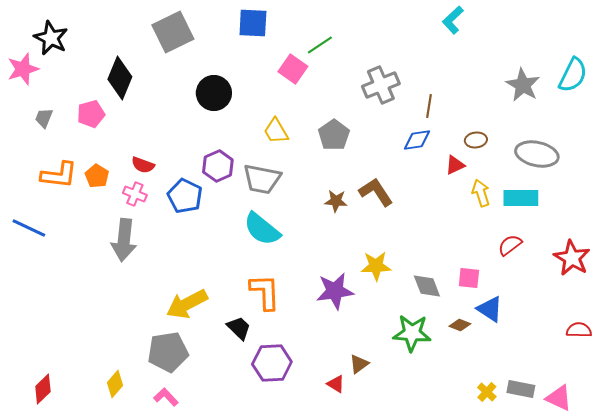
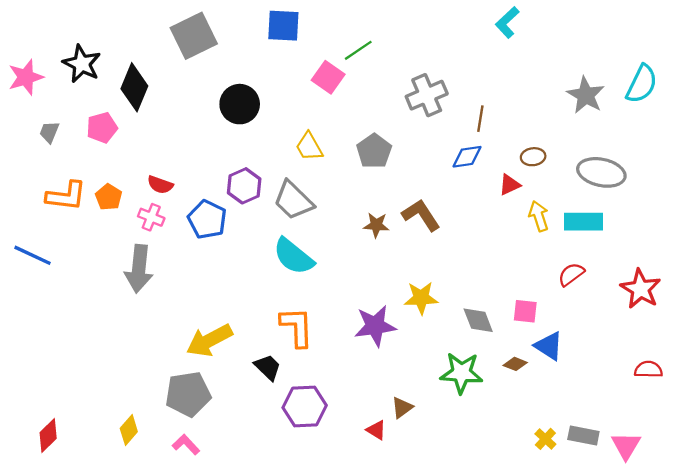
black star: (51, 38) -> (82, 64), moved
gray trapezoid: (262, 179) -> (293, 200), turned 33
pink triangle: (559, 398) -> (626, 446), turned 36

